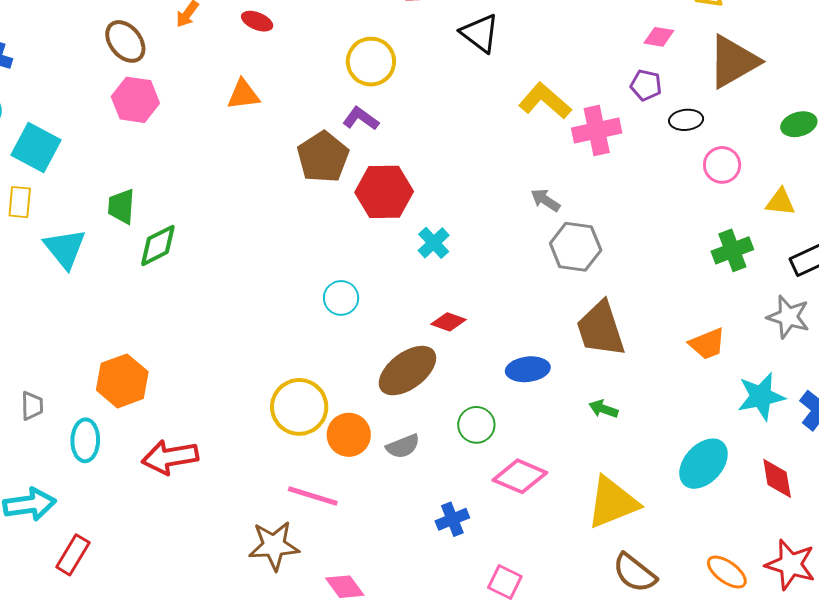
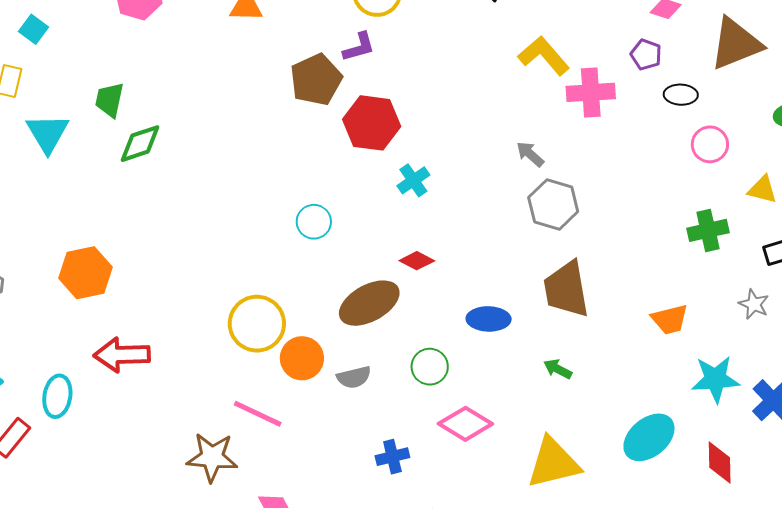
purple L-shape: (361, 119) -> (359, 47), turned 120
cyan square: (36, 147) -> (33, 29), size x0.6
gray star: (788, 317) -> (754, 304), size x0.7
cyan ellipse: (85, 440) -> (57, 396), moved

